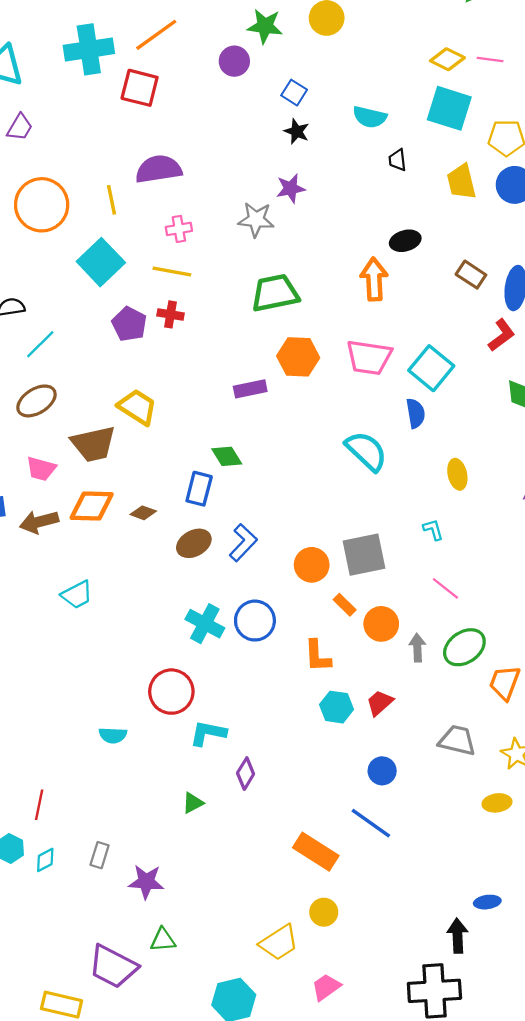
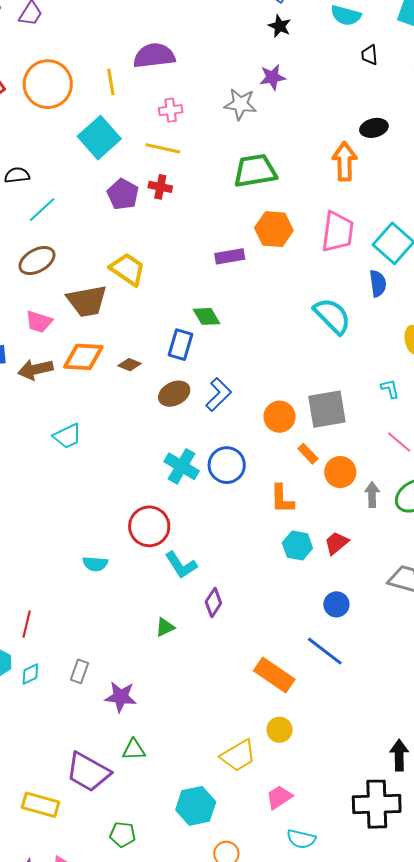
pink trapezoid: (369, 357) -> (338, 232), turned -93
cyan L-shape: (208, 733) -> (181, 565), turned -136

